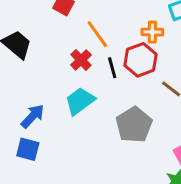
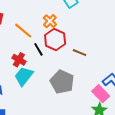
orange cross: (152, 32) -> (50, 21), moved, turned -32
red cross: (81, 60) -> (19, 60), moved

